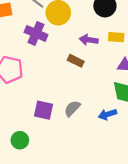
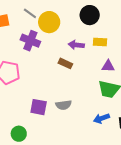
gray semicircle: (72, 108) -> (64, 105), turned -140
blue arrow: (107, 114) -> (101, 118), moved

